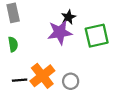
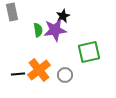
green square: (97, 36) -> (89, 52), moved
green semicircle: (13, 44) -> (38, 30), moved

